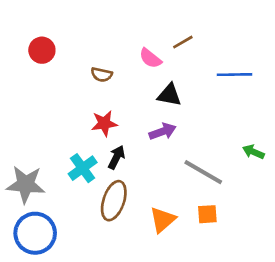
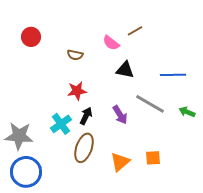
blue line: (234, 75) -> (173, 75), moved
purple arrow: (163, 132) -> (120, 115), moved, turned 78
gray line: (203, 172) -> (150, 104), moved

